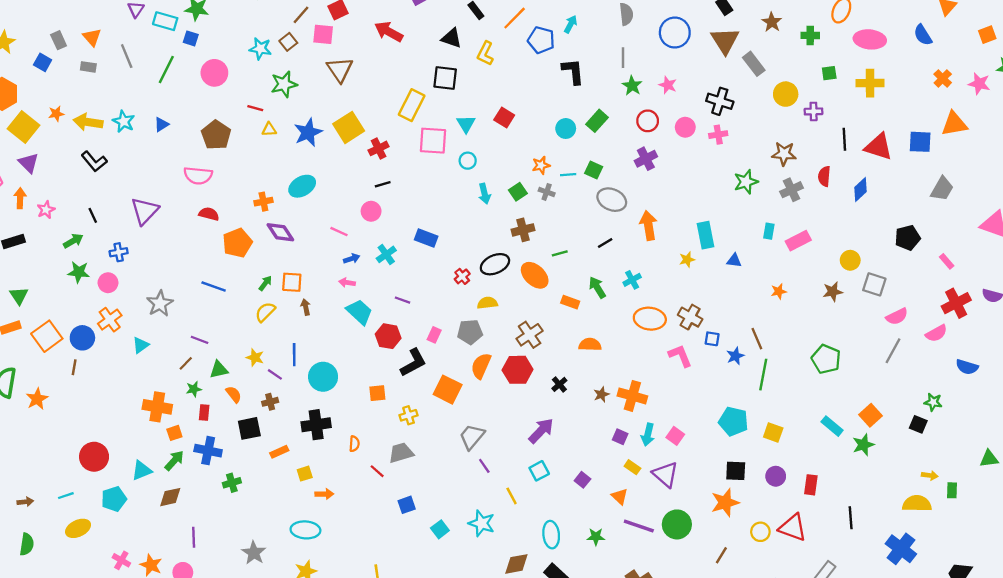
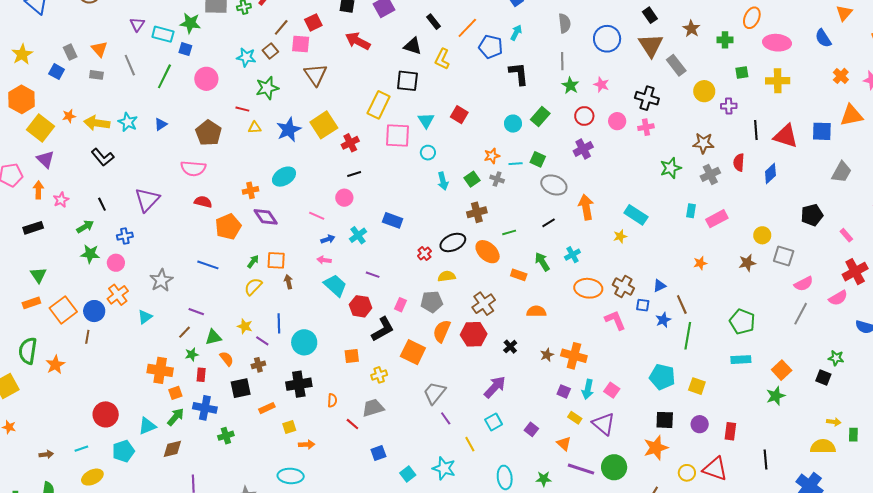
cyan rectangle: (705, 235) -> (636, 215), turned -45
blue triangle: (734, 261) -> (659, 286), moved, turned -32
cyan rectangle: (832, 426) -> (741, 360), moved, turned -42

